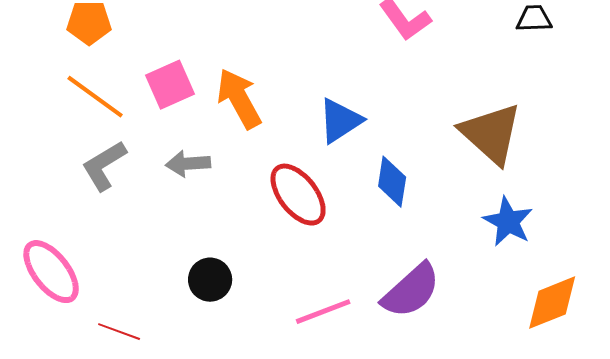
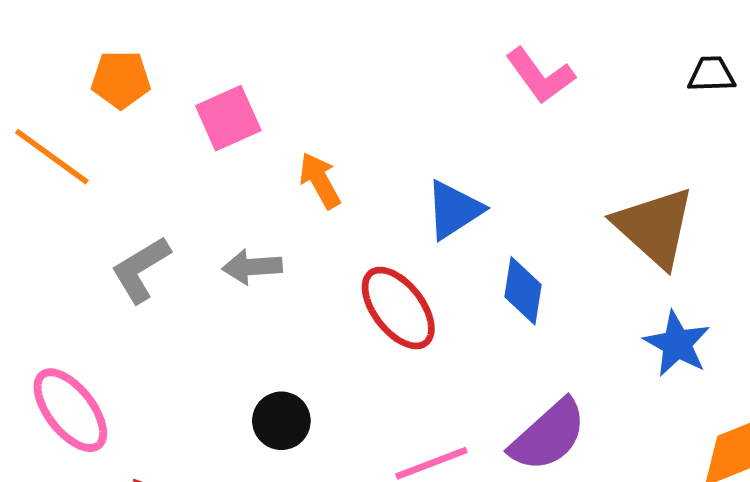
pink square: (170, 85) -> (228, 118), moved
orange line: (95, 97) -> (52, 157), moved
orange arrow: (239, 99) -> (320, 181), size x0.7

